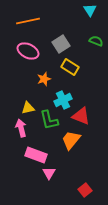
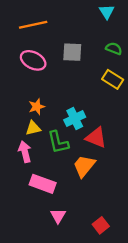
gray square: (61, 44) -> (72, 52), turned 36
yellow rectangle: (70, 67) -> (113, 79), moved
orange star: (44, 79) -> (37, 107), moved
pink triangle: (49, 173) -> (58, 216), moved

